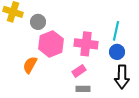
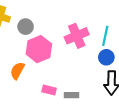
pink cross: (86, 44) -> (77, 36), moved, turned -30
pink rectangle: (79, 71) -> (49, 90), moved, turned 48

